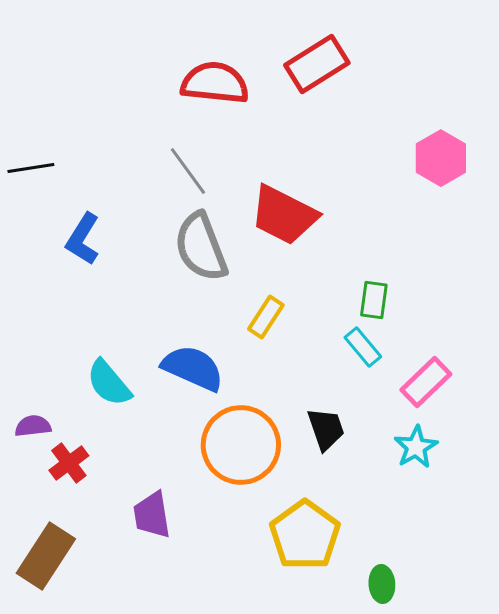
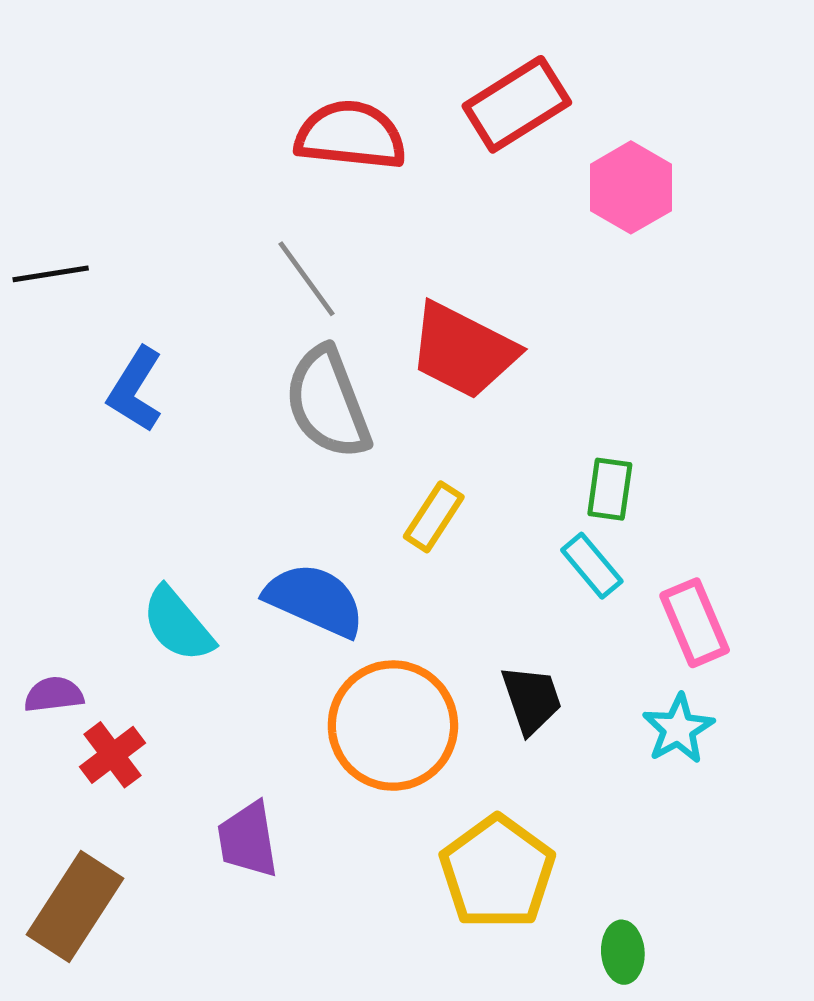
pink hexagon: (441, 158) -> (631, 187), moved
pink rectangle: (426, 382) -> (695, 623), turned -69

